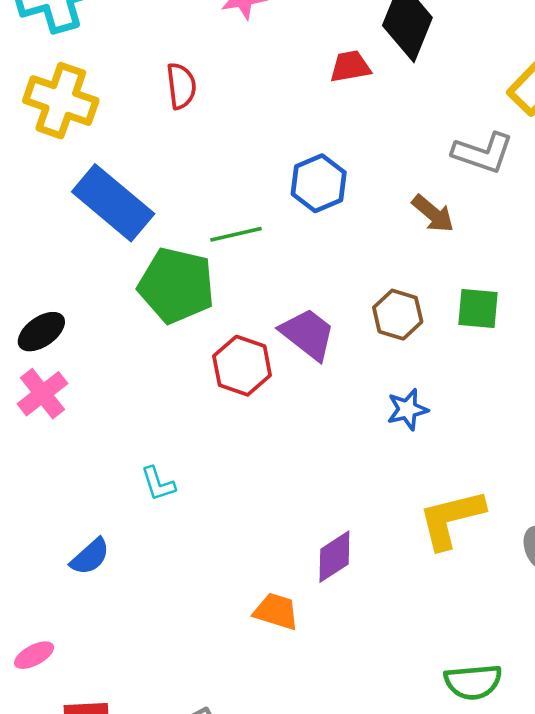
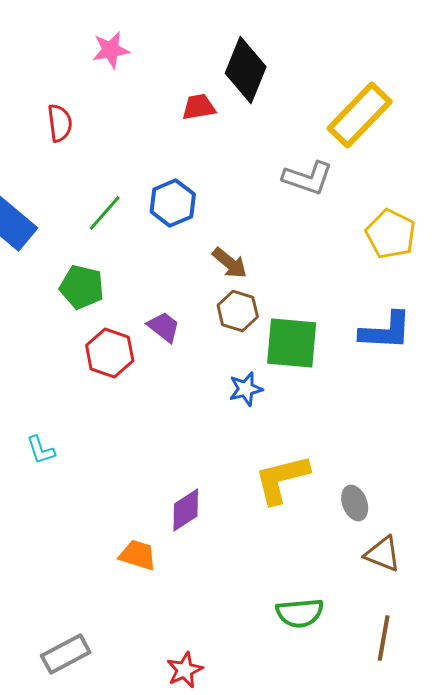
brown arrow: (433, 214) -> (230, 263), moved
green line: (236, 234) -> (105, 213), moved, turned -36
green pentagon: (176, 285) -> (82, 287), moved, size x0.7
green square: (478, 309) -> (292, 343), moved, size x1.5
purple trapezoid: (308, 334) -> (164, 327), size x0.7

